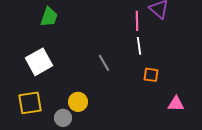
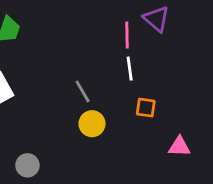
yellow circle: (78, 102) -> (92, 124), moved

